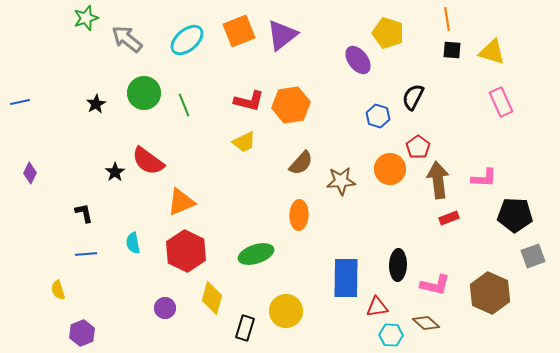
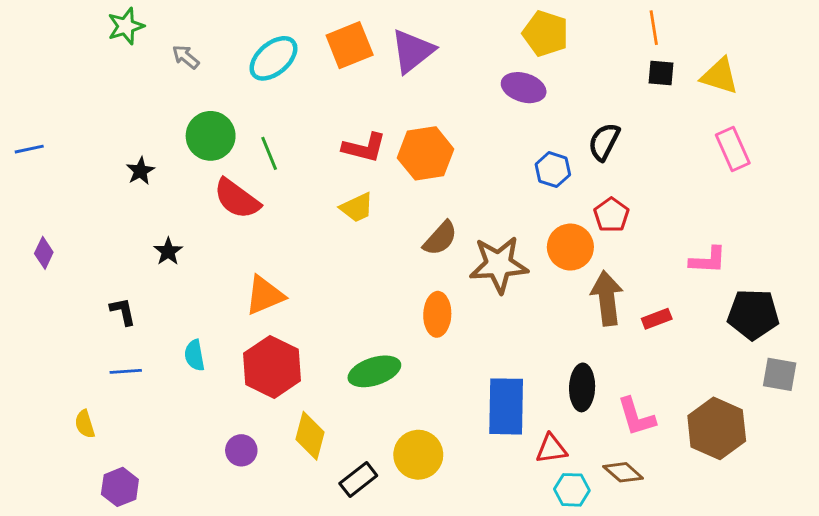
yellow pentagon: (388, 33) -> (546, 33), moved
gray arrow: (127, 39) -> (186, 57), size x0.6
purple ellipse: (358, 60) -> (524, 88), turned -36
black star: (96, 104) -> (140, 171), moved
red semicircle: (148, 161) -> (237, 199), moved
brown arrow: (438, 180) -> (607, 298), moved
brown star: (341, 181) -> (499, 265), size x1.4
gray square: (533, 256) -> (780, 374), turned 30
pink L-shape: (435, 285) -> (636, 417), turned 60
black rectangle: (245, 328) -> (358, 480), turned 35

